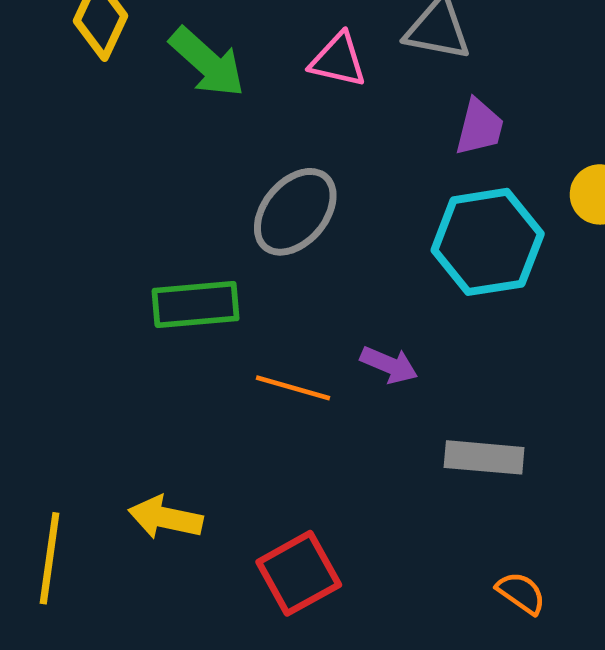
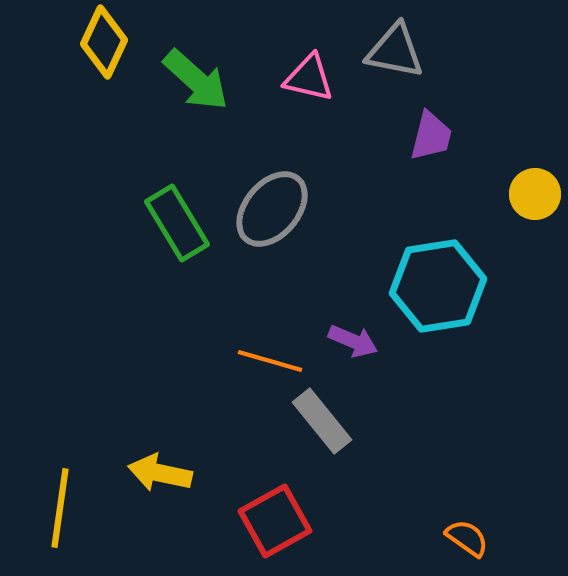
cyan hexagon: (488, 242) -> (438, 286), moved
green rectangle: (196, 305) -> (177, 223), moved, turned 64
gray rectangle: (484, 457) -> (322, 421), moved, turned 46

